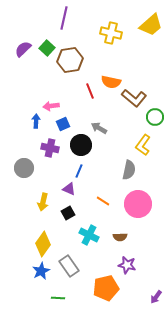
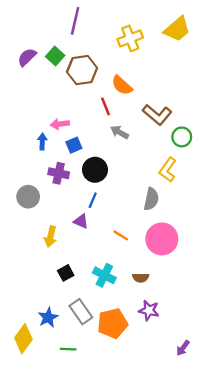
yellow cross: (111, 33) -> (130, 38), turned -35
orange semicircle: (111, 82) -> (122, 85), moved, turned 30
gray arrow: (99, 128) -> (120, 132), moved
black square: (68, 213) -> (66, 273), moved
yellow diamond: (43, 244) -> (23, 339), moved
orange pentagon: (106, 288) -> (113, 323), moved

